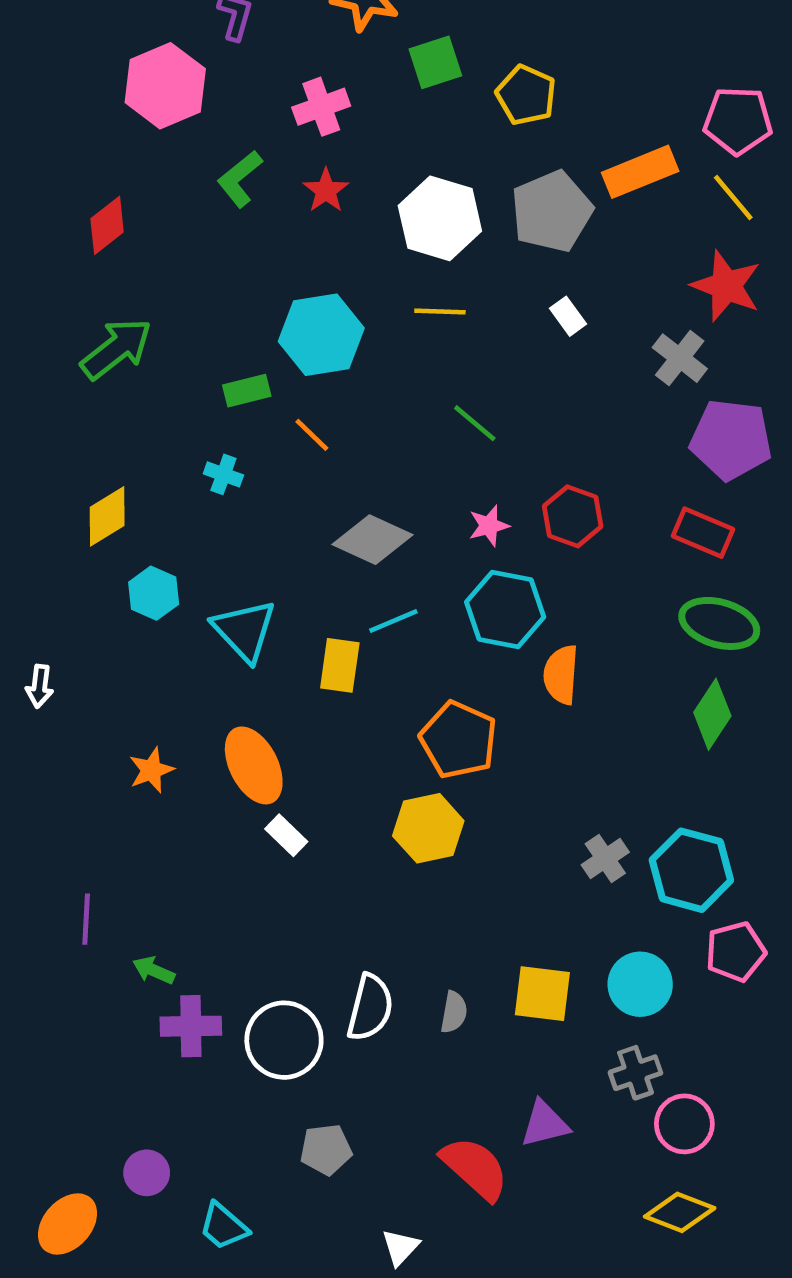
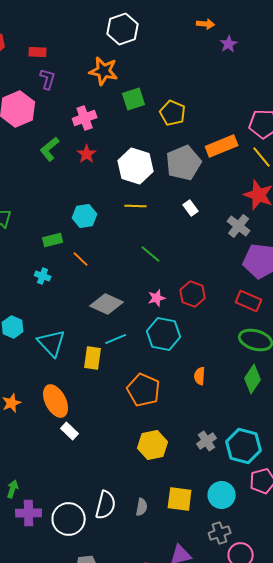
cyan hexagon: (321, 335) -> (85, 216), size x0.7
orange semicircle: (561, 675) -> (200, 376), moved, size x0.7
yellow hexagon: (428, 828) -> (153, 445), moved
green arrow: (154, 970) -> (13, 489), turned 84

